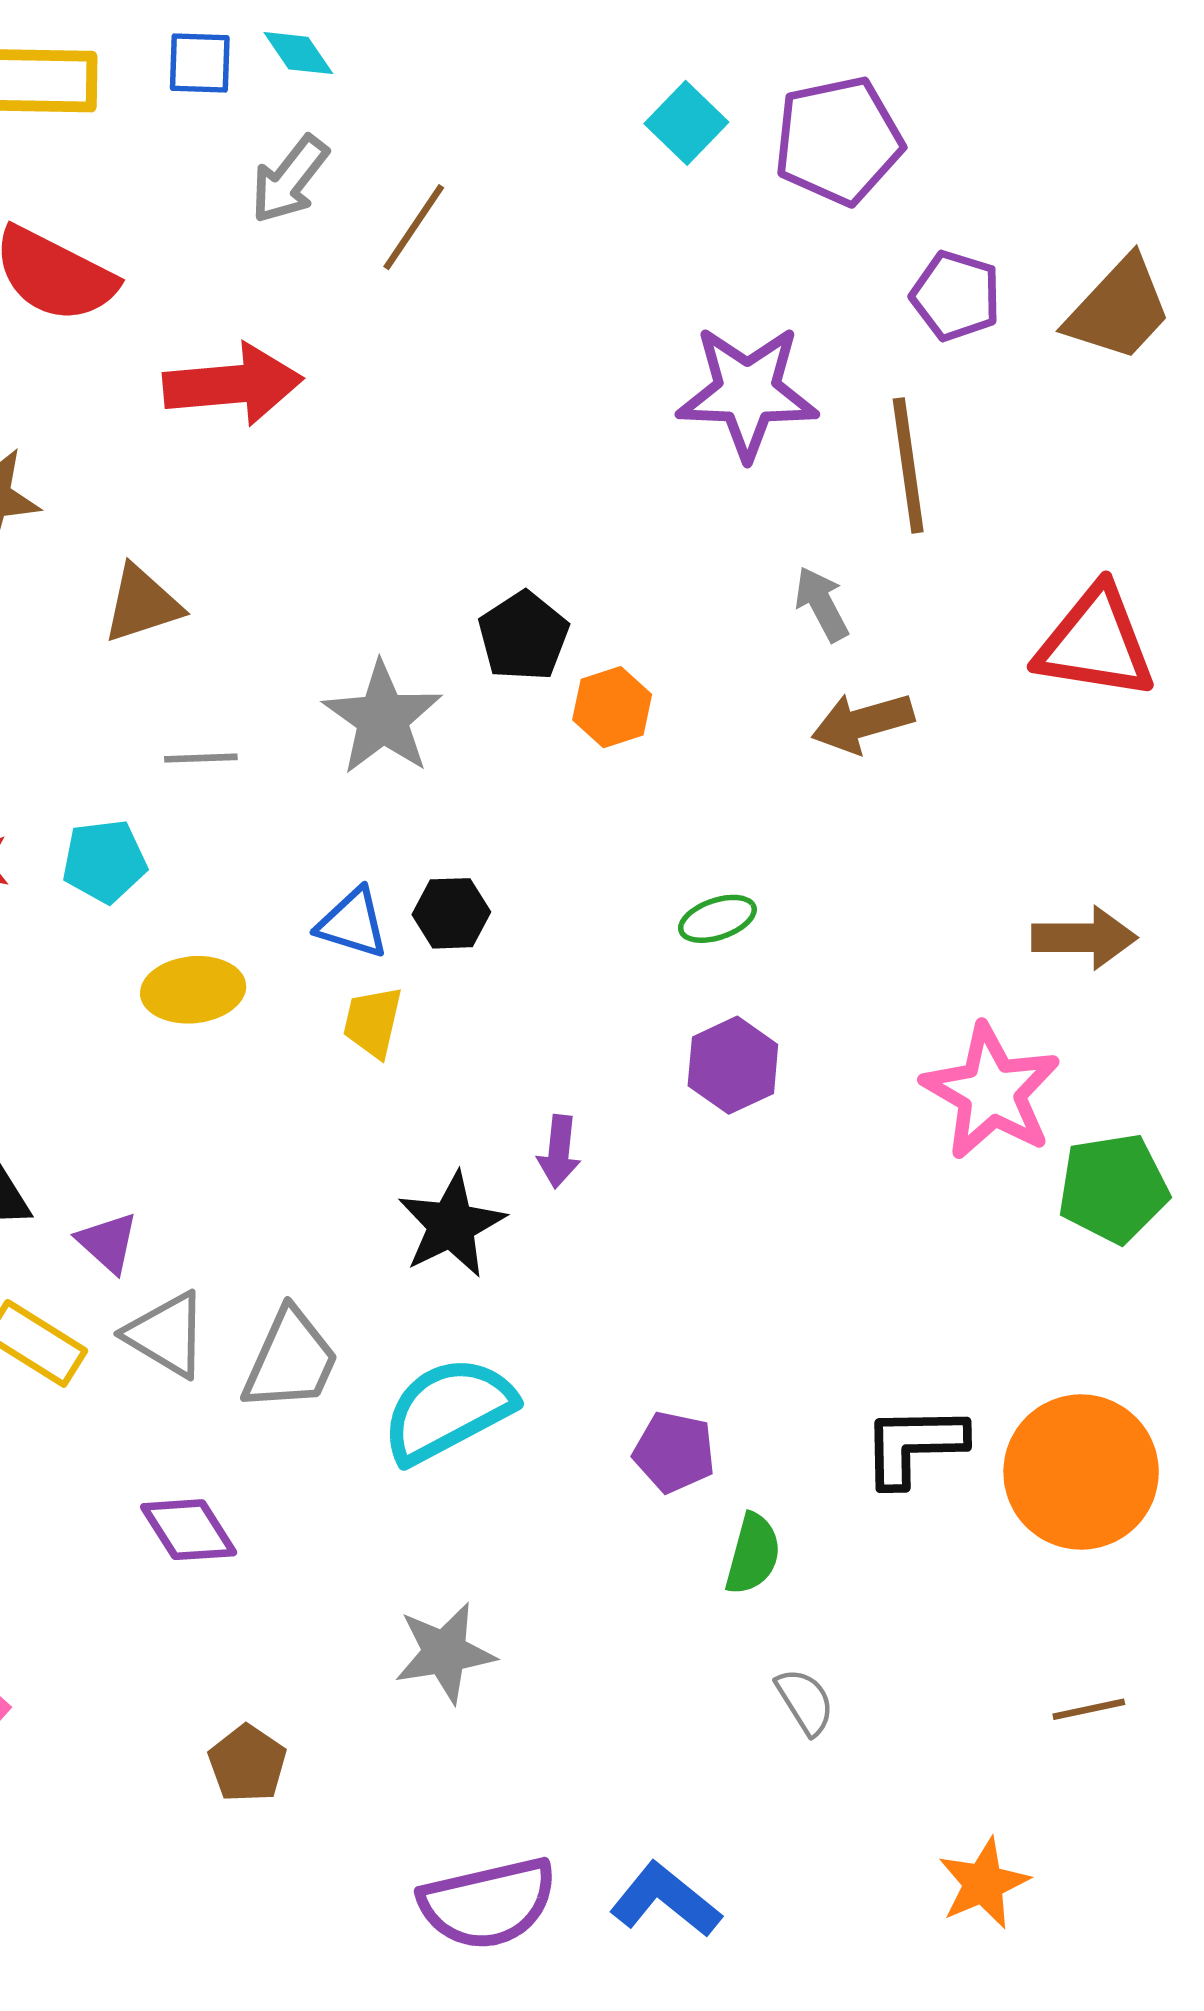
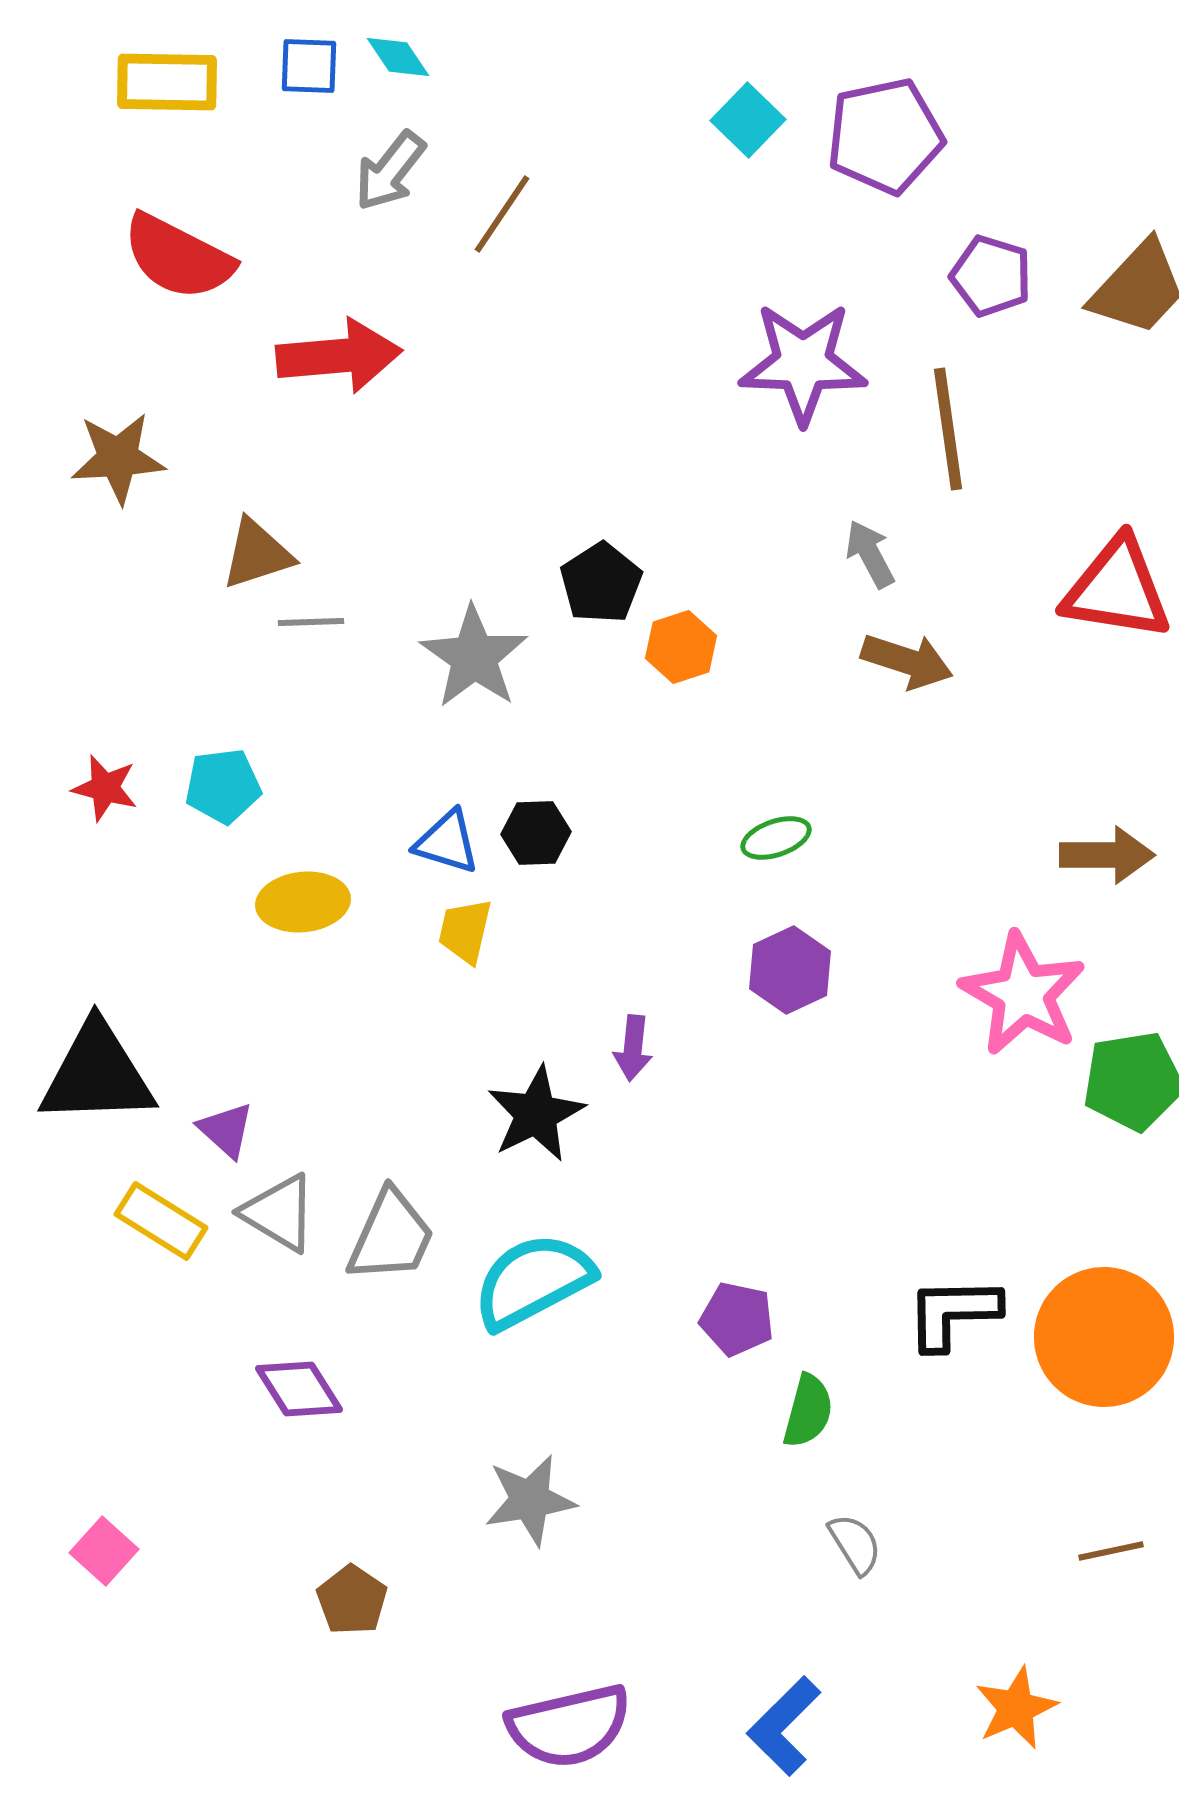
brown arrow: (863, 723) -> (907, 661), turned -146
gray line: (201, 758) -> (311, 622), moved
blue L-shape: (665, 1900) -> (784, 1726), moved, turned -84

